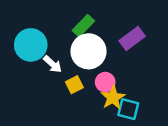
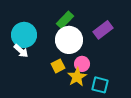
white arrow: (53, 64) -> (21, 51), moved
yellow star: (113, 98) -> (77, 77), moved

